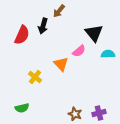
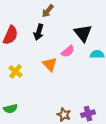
black arrow: (43, 26) -> (39, 32), moved
yellow cross: (35, 77) -> (16, 71), moved

